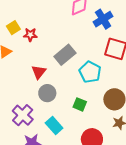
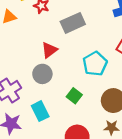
gray rectangle: (65, 55) -> (73, 23), moved
red triangle: (39, 72) -> (49, 50), moved

